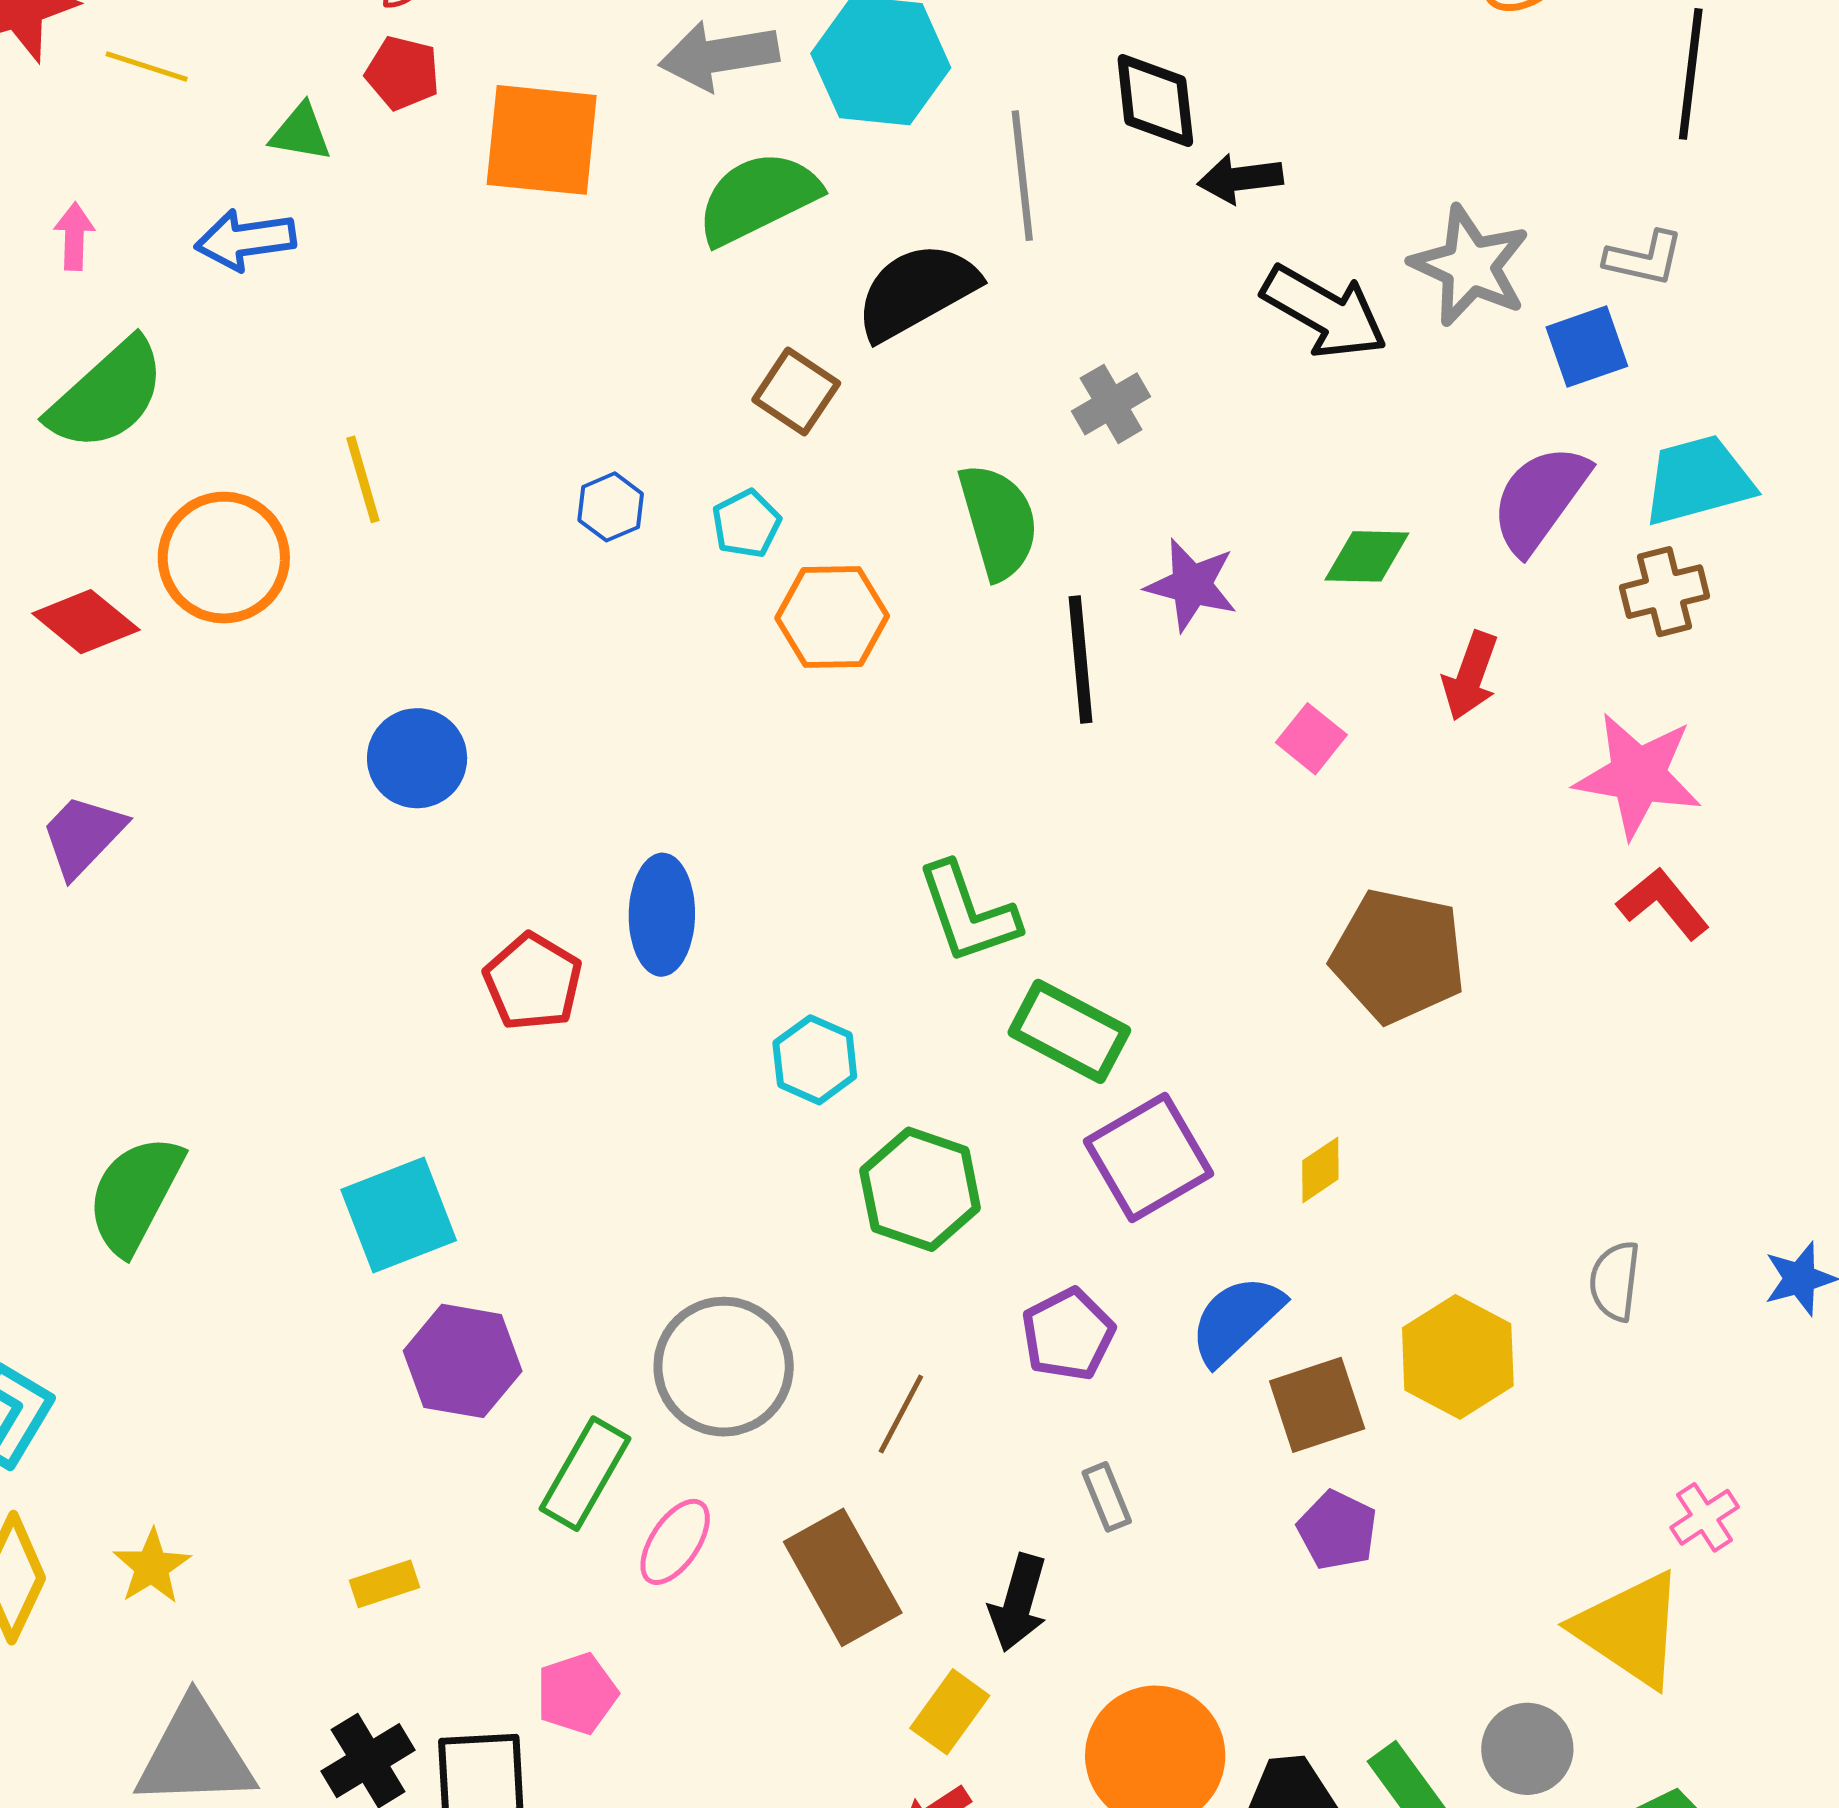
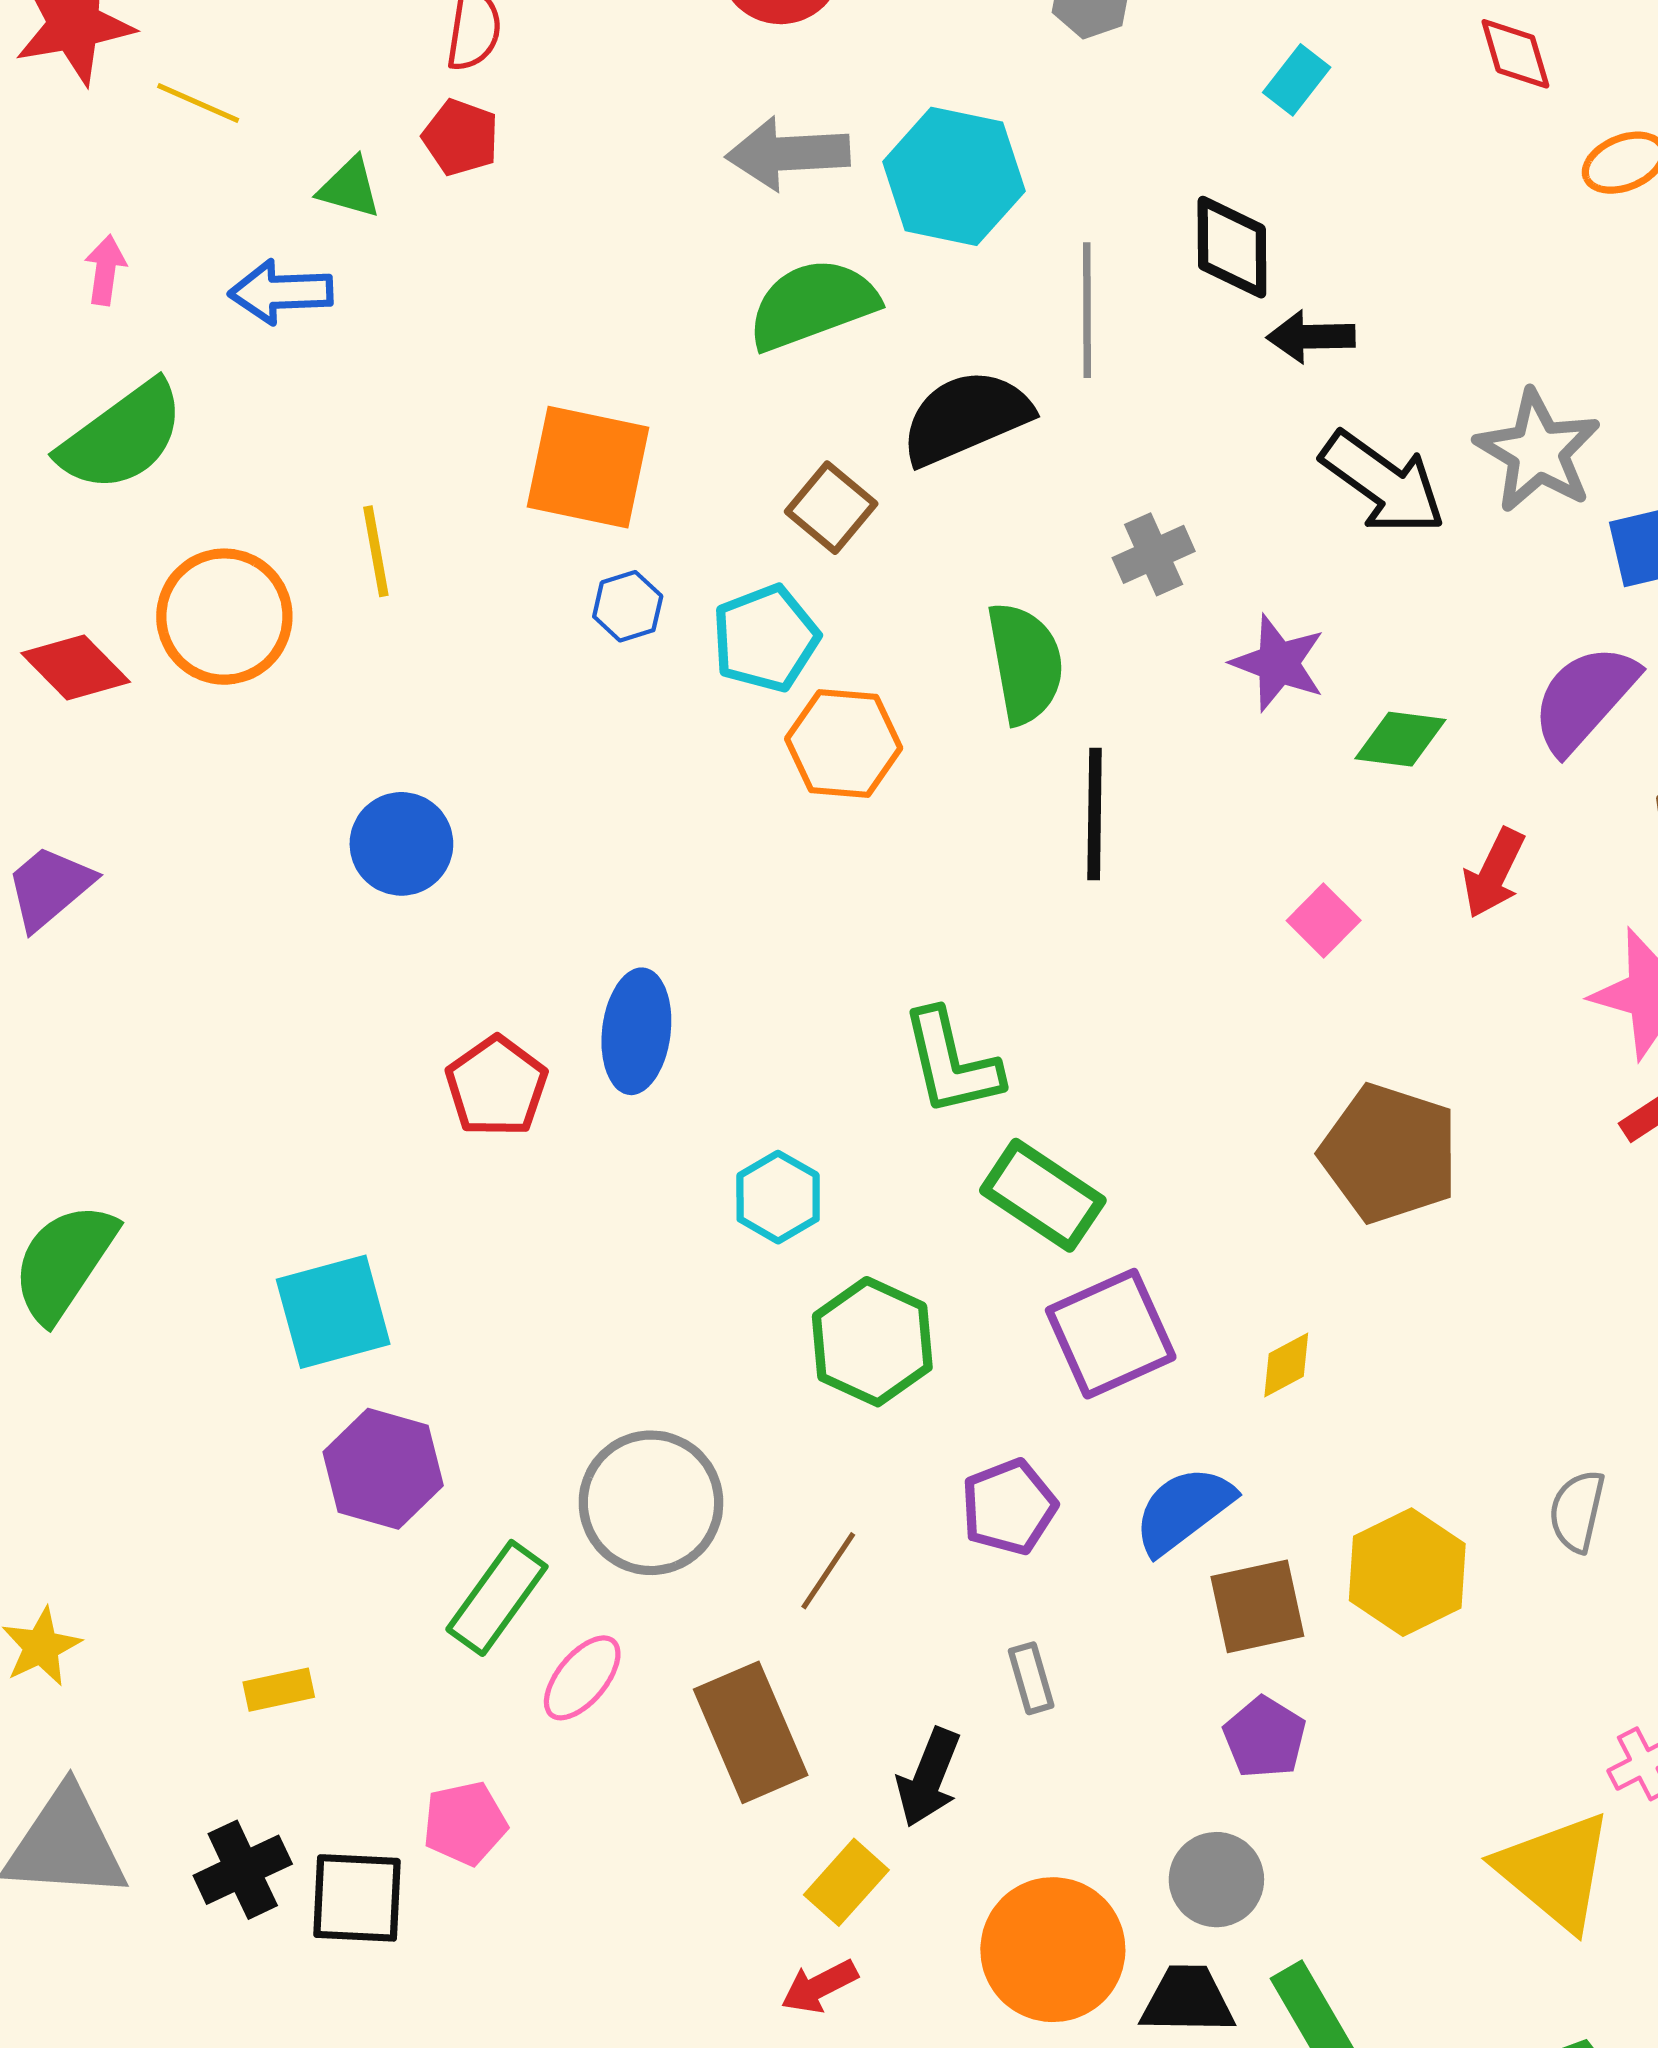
orange square: (542, 140) -> (588, 467), moved
cyan pentagon: (746, 524) -> (766, 638), size x1.5
purple star: (1192, 585) -> (1278, 663), moved
gray circle: (1527, 1749) -> (1216, 1880), moved

